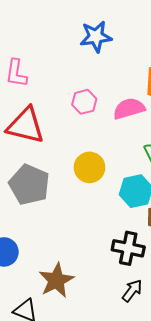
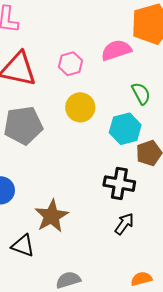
pink hexagon: (84, 102) -> (71, 64), moved
gray pentagon: (29, 185) -> (23, 125), turned -30

